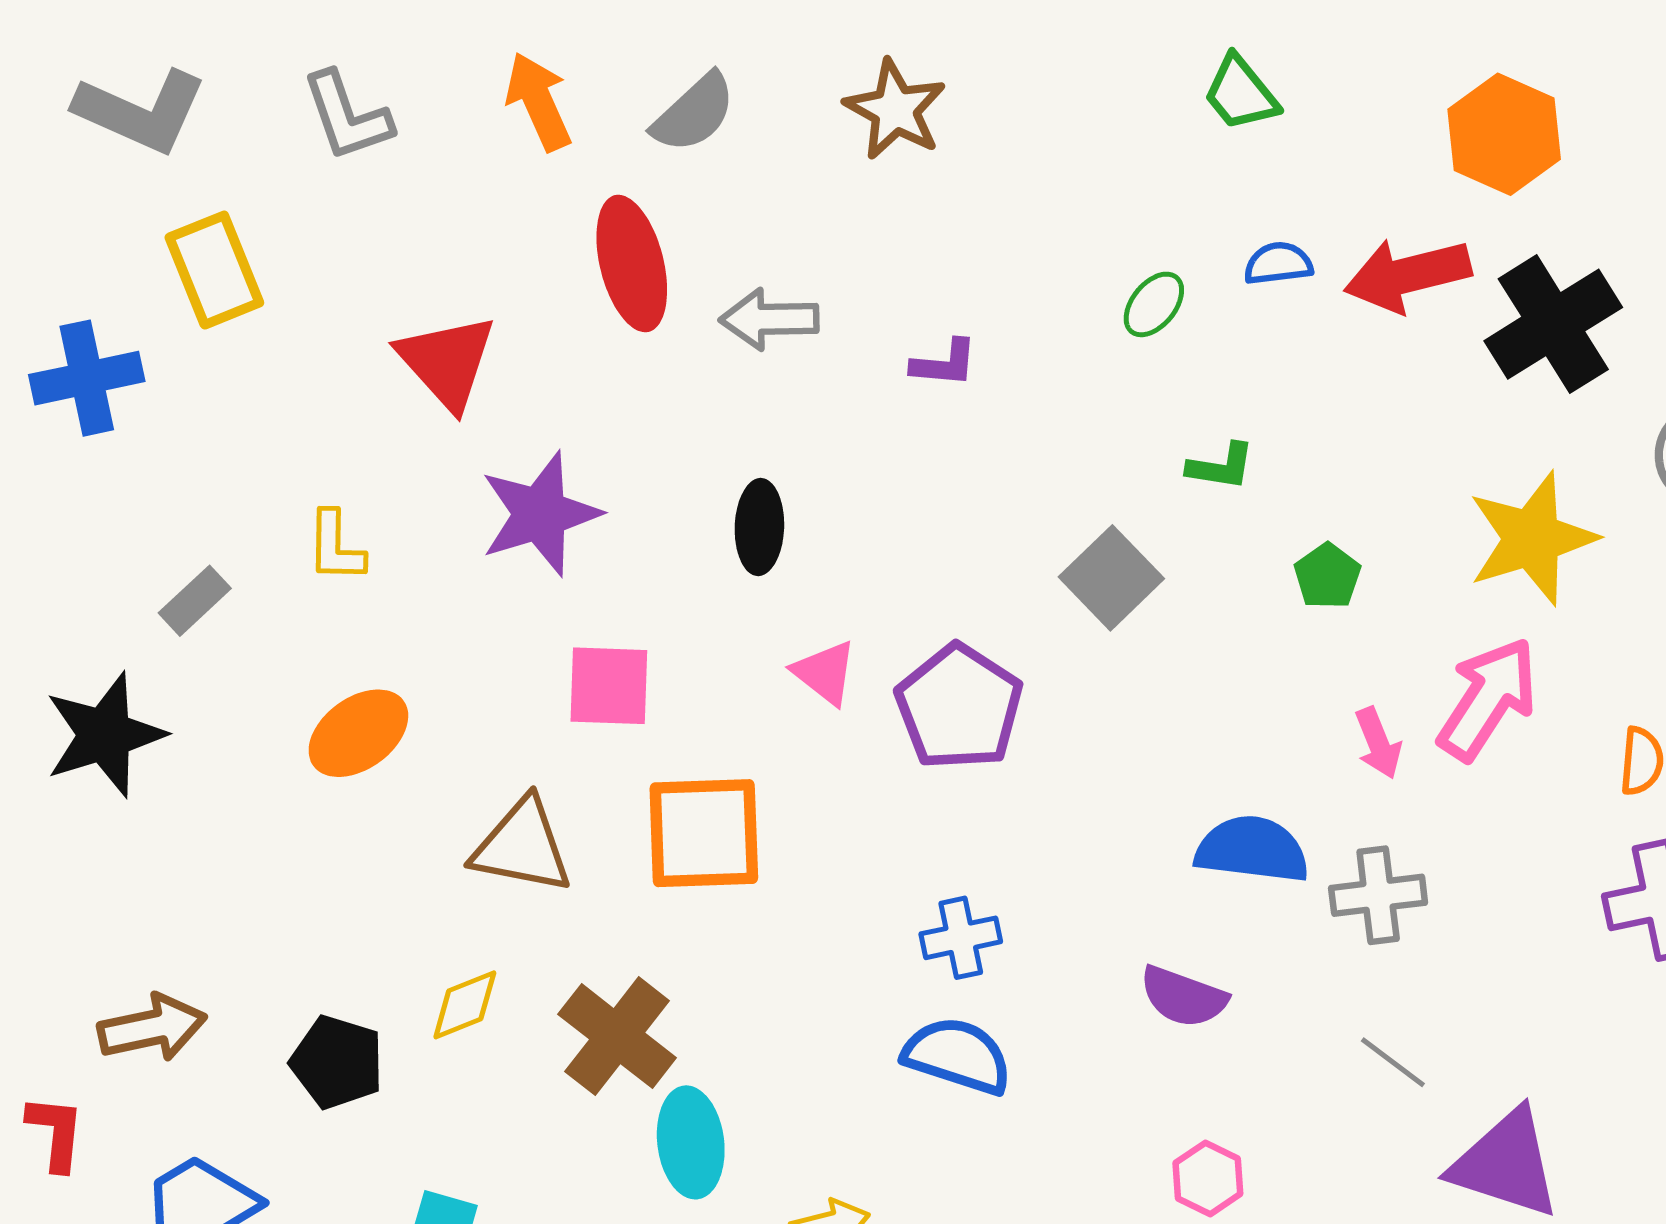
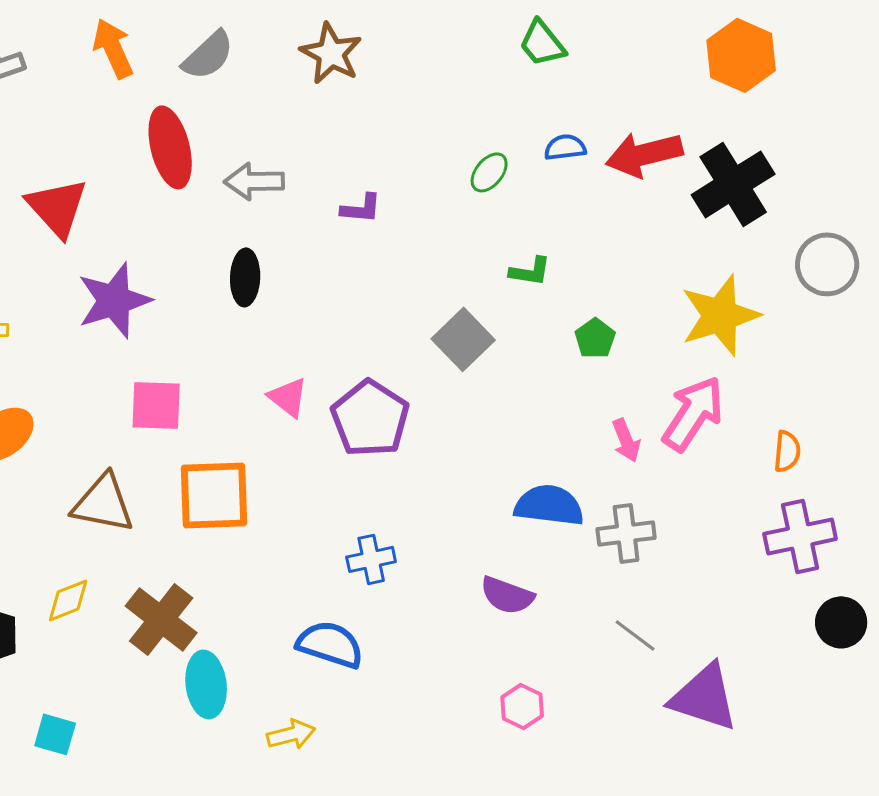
orange hexagon: (1504, 134) -> (741, 55), moved
black ellipse: (759, 527) -> (245, 277), moved
blue semicircle: (957, 1056) -> (330, 644), moved

